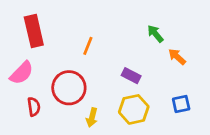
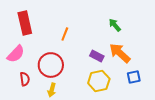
orange arrow: (177, 57) -> (120, 53), moved, size x1.6
yellow arrow: (92, 118) -> (52, 90), moved

